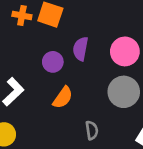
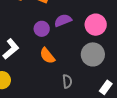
purple semicircle: (81, 49) -> (63, 20), turned 54
orange semicircle: (63, 98) -> (47, 56), turned 102

